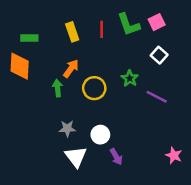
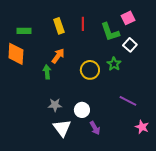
green L-shape: (129, 24) -> (110, 32), moved
green star: (130, 78) -> (114, 64), moved
yellow circle: (94, 88) -> (90, 70), moved
purple line: (157, 97) -> (128, 101), moved

